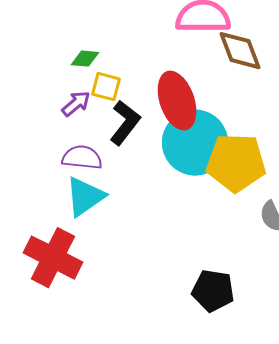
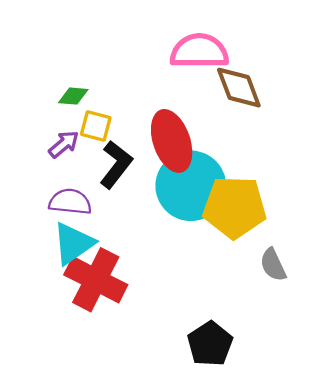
red cross: (53, 258) -> (96, 280), moved
black pentagon: (213, 291) -> (210, 344), turned 30

